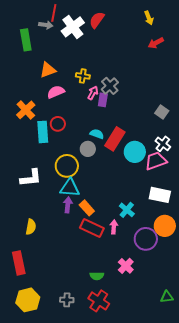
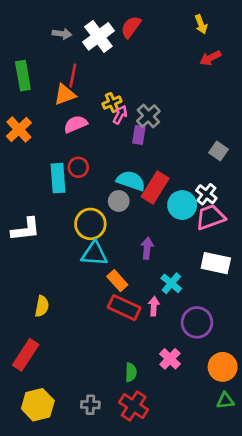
red line: (54, 13) -> (73, 76), moved
green rectangle: (26, 40) -> (23, 76), moved
yellow cross: (83, 76) -> (112, 103), turned -32
pink arrow: (93, 93) -> (120, 115), moved
orange cross: (26, 110) -> (19, 130), moved
cyan semicircle: (97, 134) -> (131, 181), size x1.5
white cross: (163, 144) -> (206, 194), moved
white L-shape: (31, 178) -> (26, 229), moved
purple arrow: (68, 205) -> (147, 248), moved
orange circle: (165, 226) -> (223, 367), moved
red rectangle: (19, 263) -> (26, 355), turned 45
green semicircle: (97, 276) -> (131, 372), turned -88

